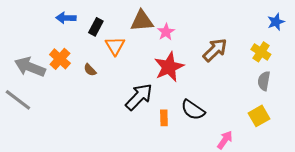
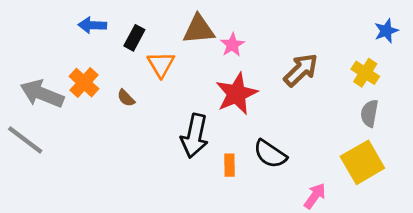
black arrow: (139, 97) -> (195, 136), turned 148
yellow square: (259, 116) -> (362, 162), size x1.4

